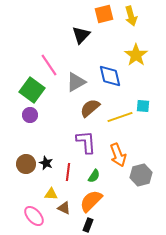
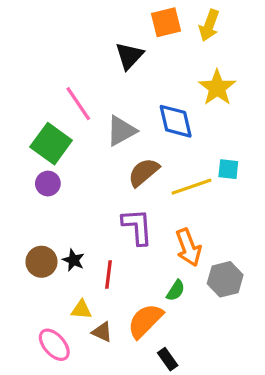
yellow arrow: (131, 16) -> (209, 25), turned 36
green semicircle: (94, 176) -> (176, 290), moved
black rectangle: (88, 225) -> (168, 359), moved, turned -56

